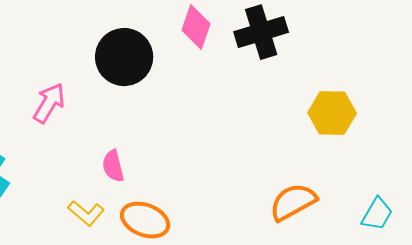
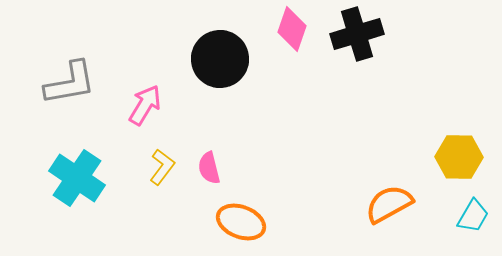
yellow hexagon: (332, 113) -> (459, 157), moved
yellow L-shape: (86, 213) -> (162, 167), moved, turned -93

